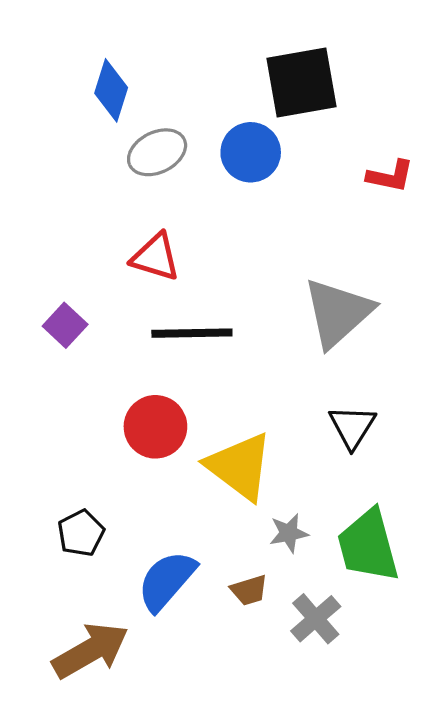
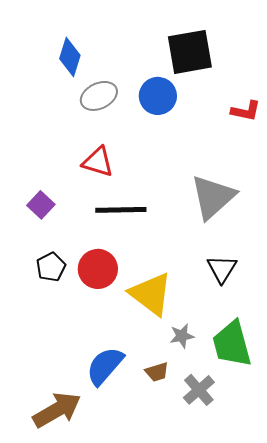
black pentagon: (81, 533) -> (51, 267), moved

